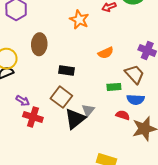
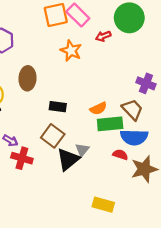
orange semicircle: (106, 53) -> (98, 108), moved
green rectangle: (114, 87) -> (110, 124), size x1.6
blue semicircle: (136, 100) -> (134, 137), size x1.4

